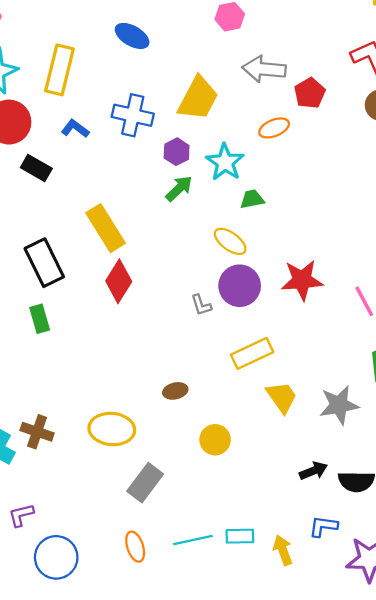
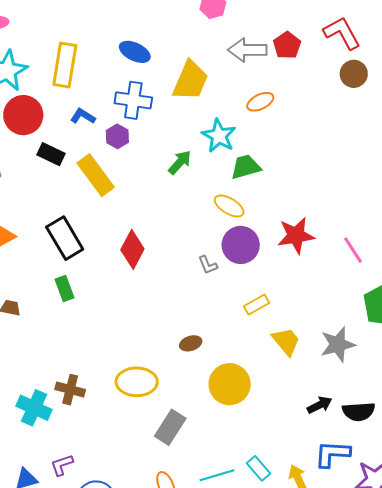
blue ellipse: (132, 36) -> (135, 52), moved
red pentagon: (310, 93) -> (287, 45), moved
purple hexagon: (177, 152) -> (117, 136), moved
green trapezoid: (252, 199) -> (246, 167), size x1.4
yellow rectangle: (106, 228) -> (96, 175), moved
yellow rectangle: (252, 353) -> (257, 305), size x0.7
yellow circle: (215, 440) -> (230, 384), size x1.5
blue L-shape: (323, 526) -> (332, 454), size x1.4
cyan rectangle: (240, 536) -> (258, 468), turned 55

